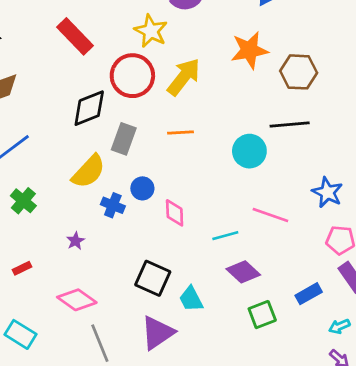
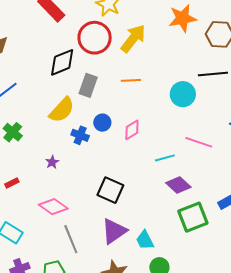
pink diamond: (175, 213) -> (132, 130), moved, turned 60
cyan trapezoid: (191, 299) -> (145, 240), moved
green square: (262, 315) -> (193, 217), size x1.4

